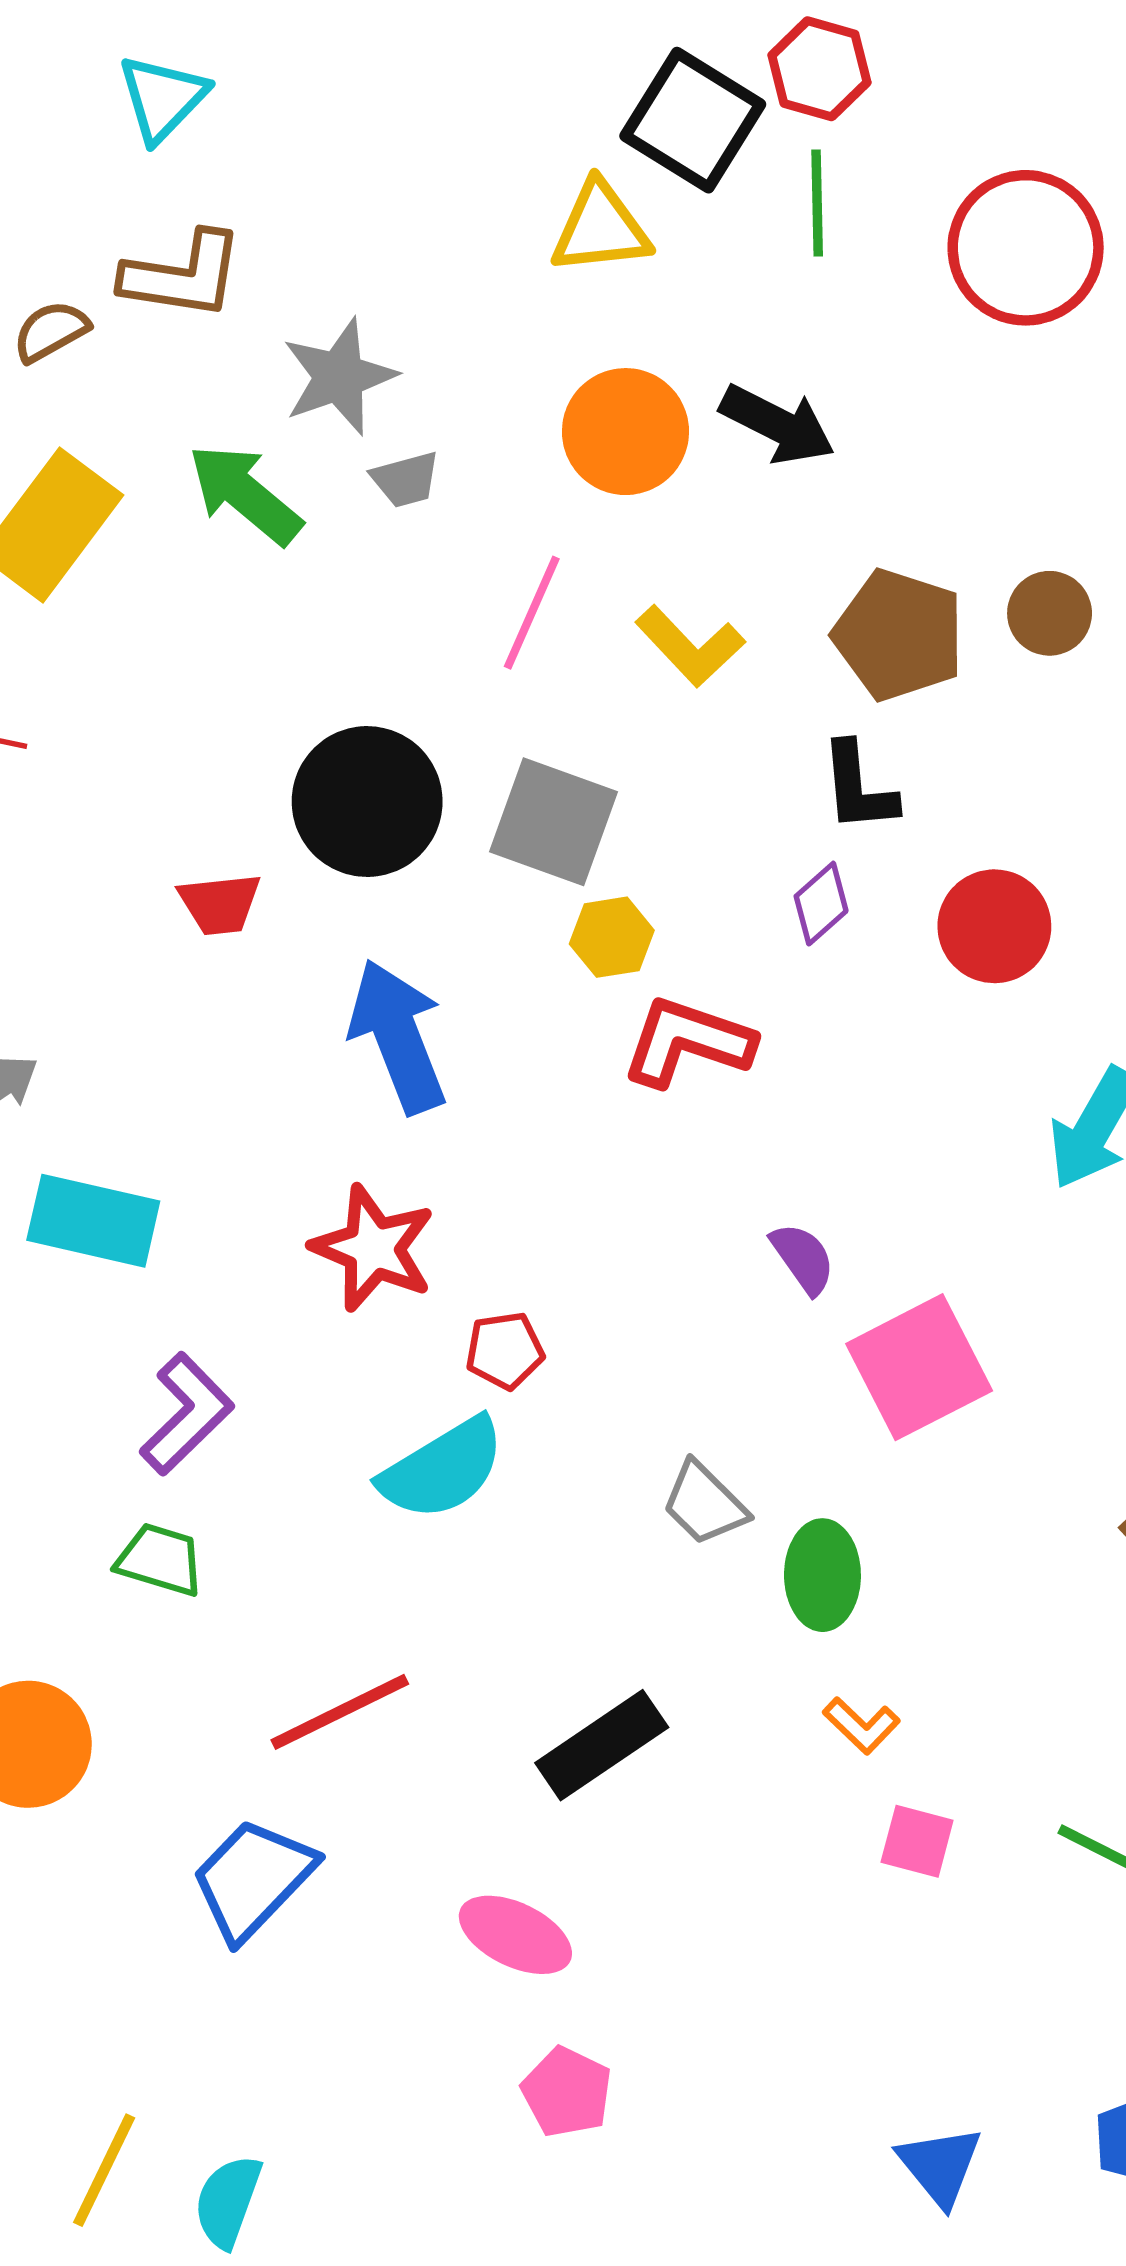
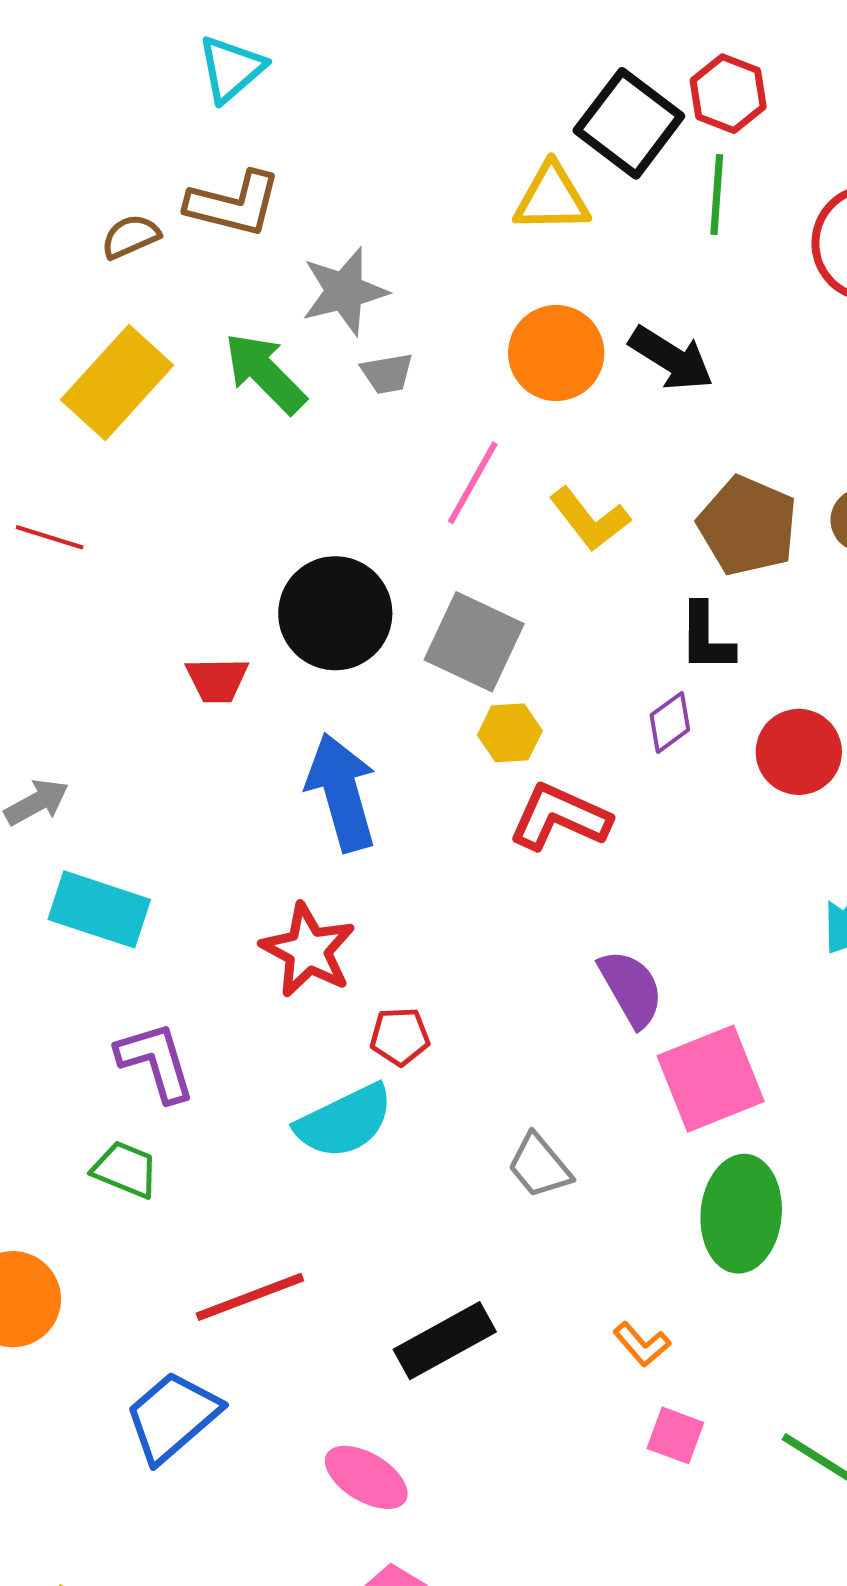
purple semicircle: (803, 1258) -> (631, 988), size x1.4
purple L-shape: (187, 1414) -> (156, 1062), turned -68
green ellipse: (822, 1575) -> (741, 1214), moved, size x1.4

